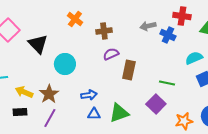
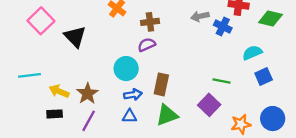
purple semicircle: (111, 54) -> (147, 45), moved
cyan circle: (65, 64) -> (126, 69), moved
brown rectangle: (129, 70) -> (161, 84), moved
blue triangle: (94, 114) -> (130, 116), moved

